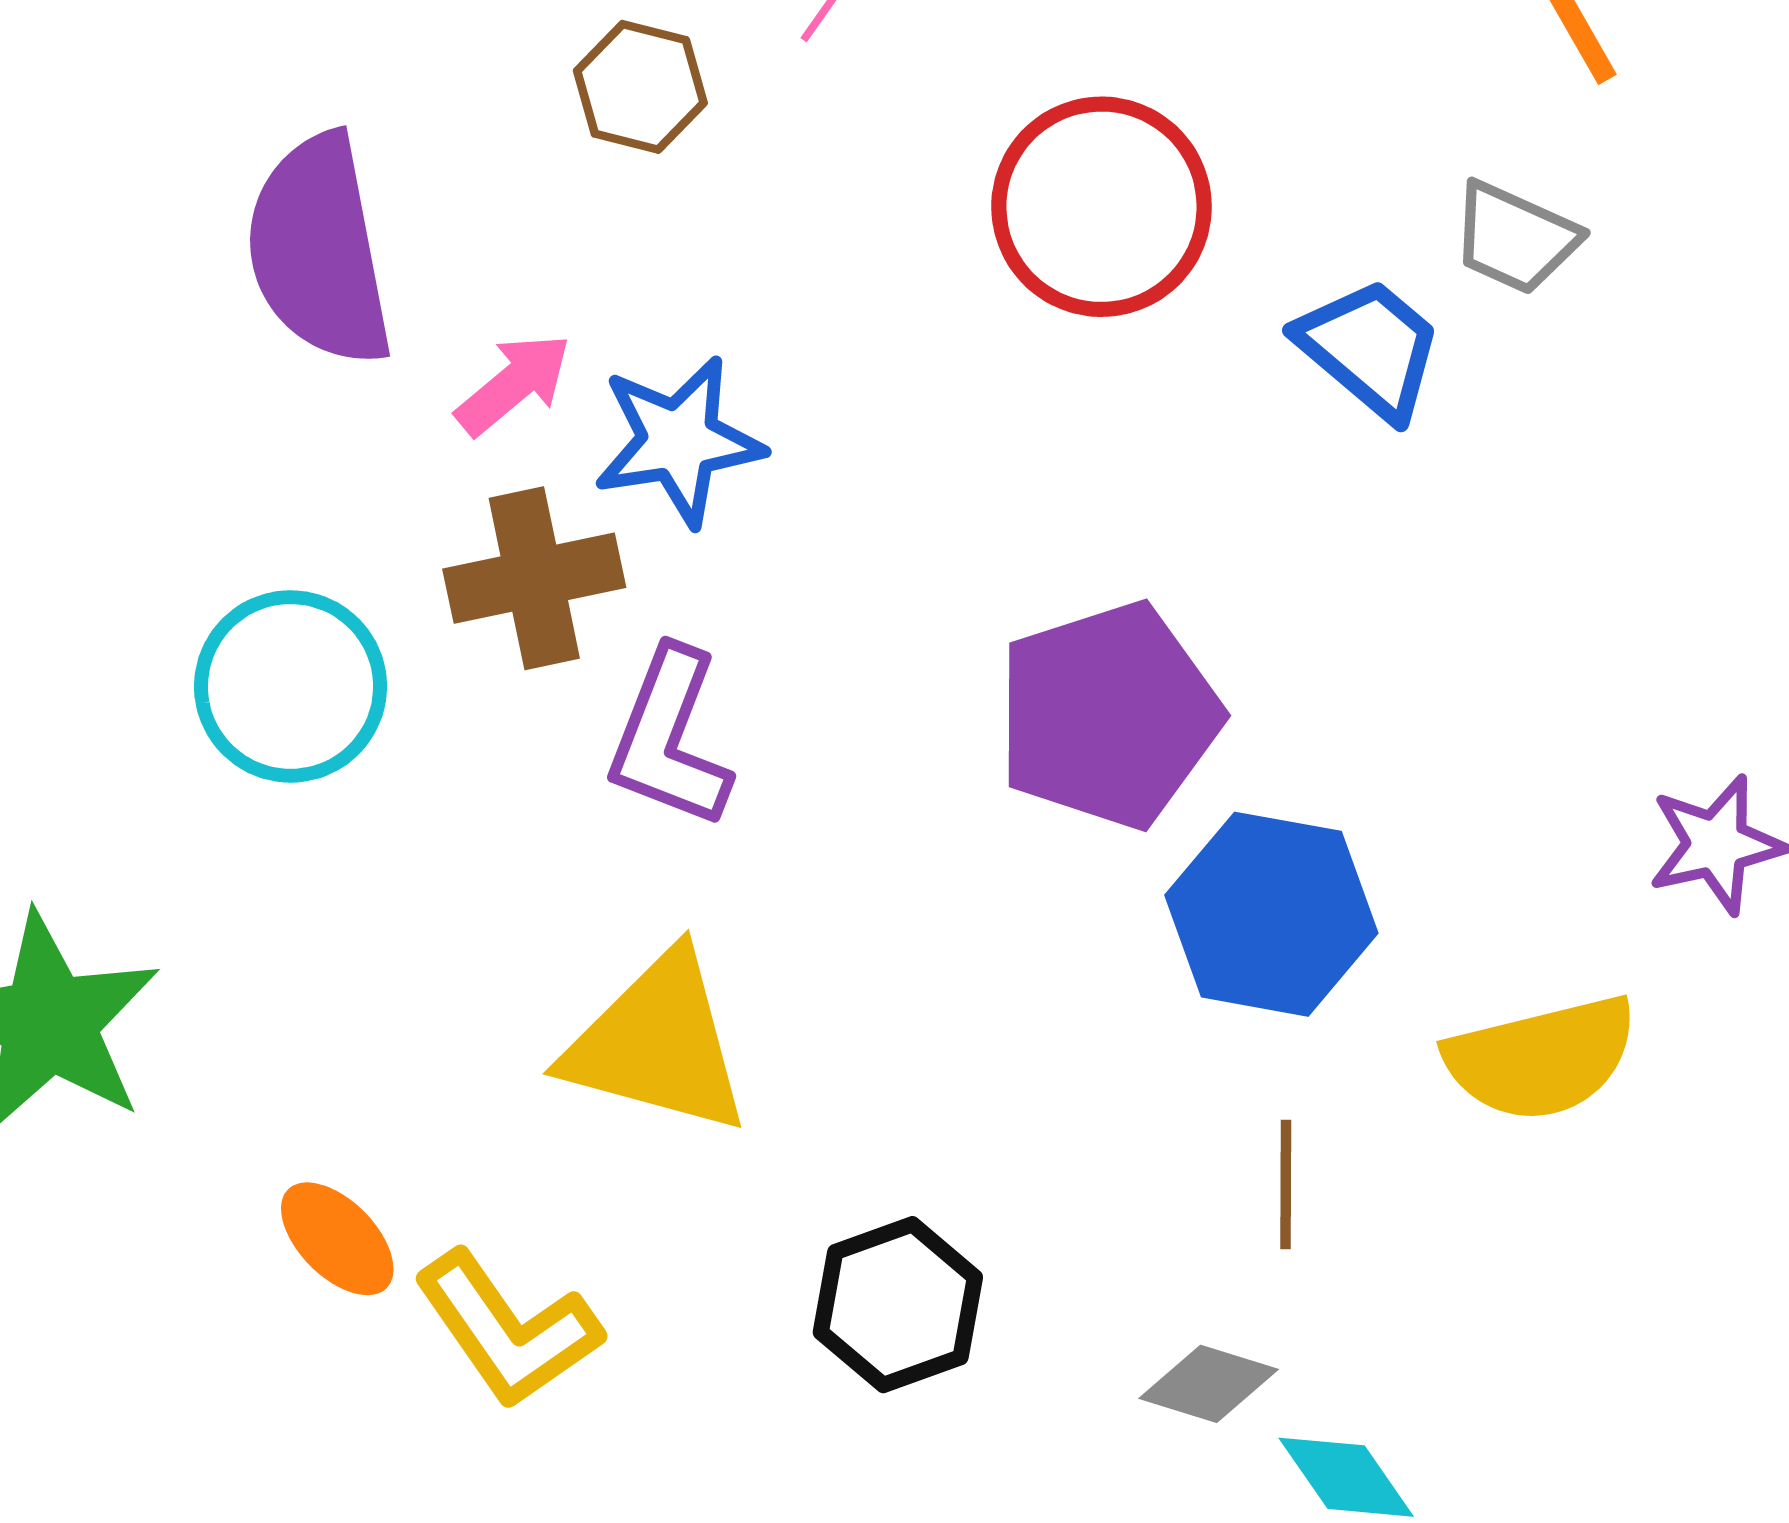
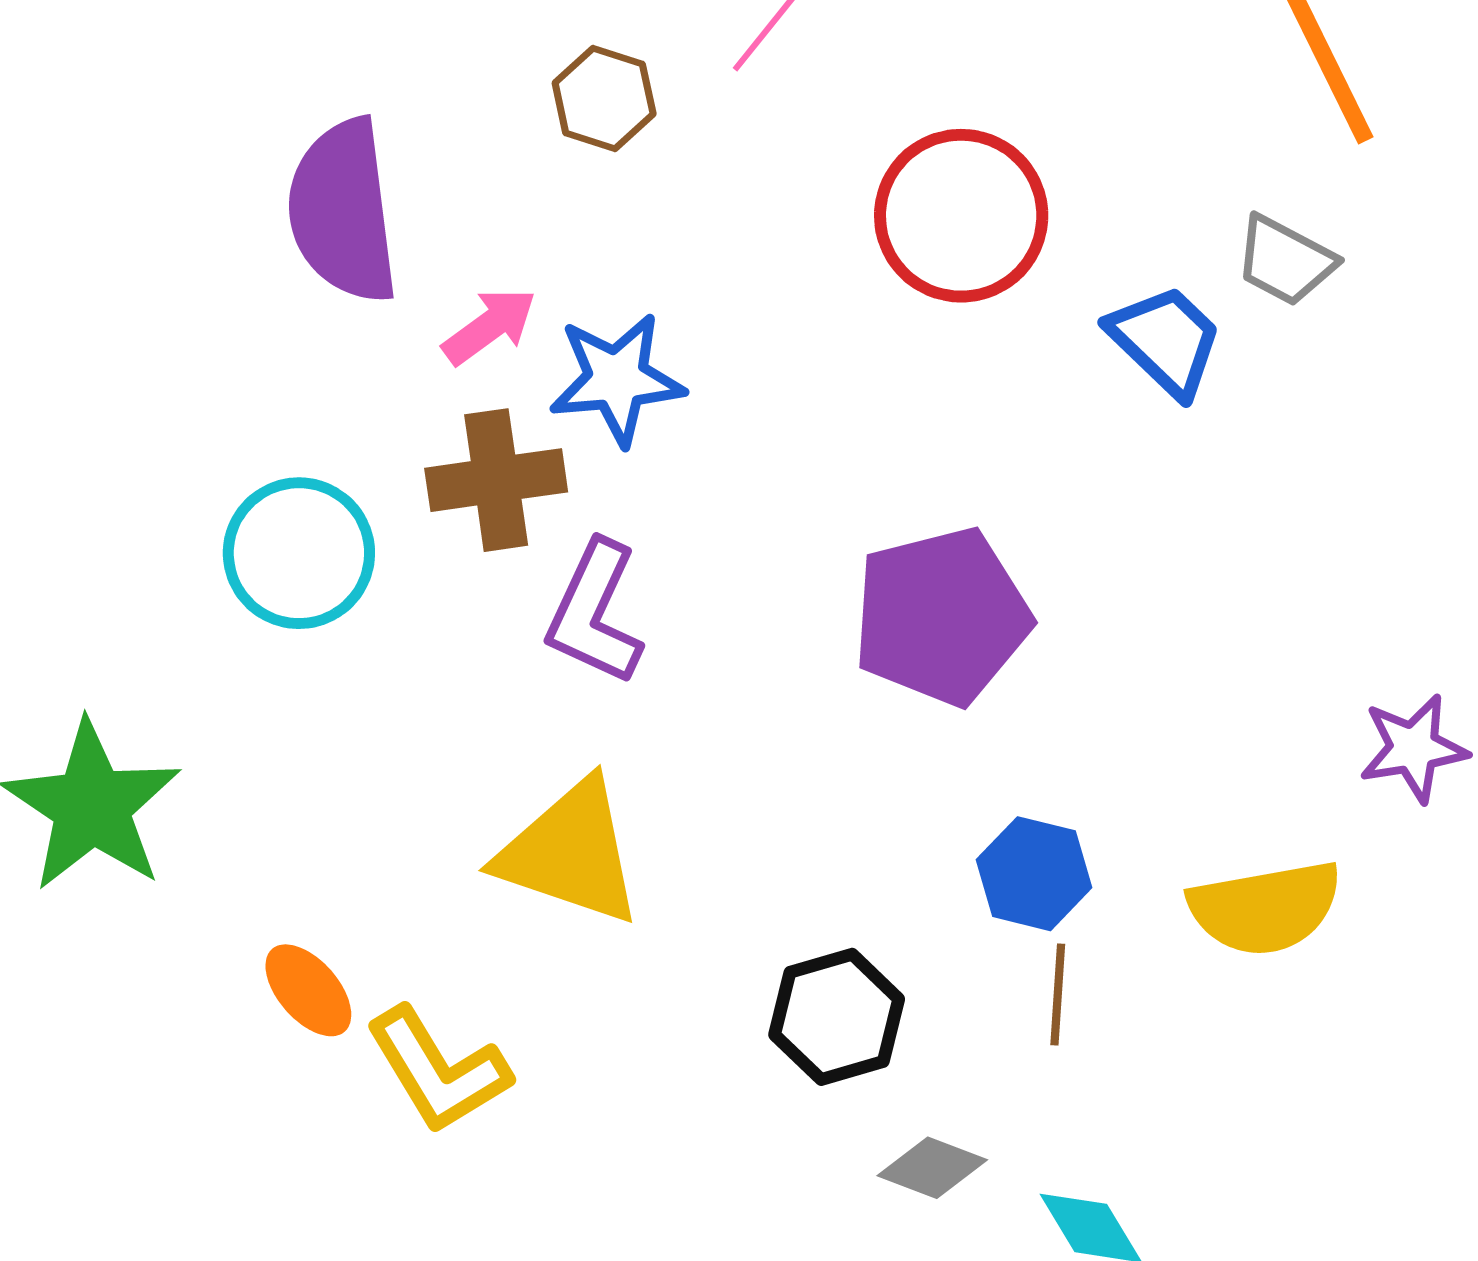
blue hexagon: (1271, 914) -> (1034, 874), moved, size x0.7
black hexagon: (898, 1305) -> (837, 1017), moved
gray diamond: (1209, 1384) -> (932, 1168), moved

